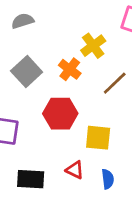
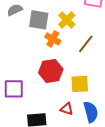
gray square: (27, 71) -> (39, 20), moved, turned -30
blue semicircle: (108, 179) -> (91, 112), size x1.5

